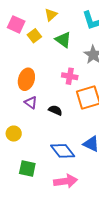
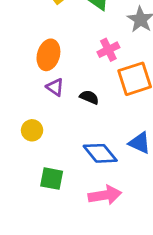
pink cross: (70, 76) -> (108, 50), turned -35

